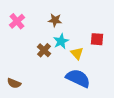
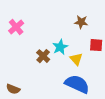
brown star: (55, 20) -> (81, 22), moved

